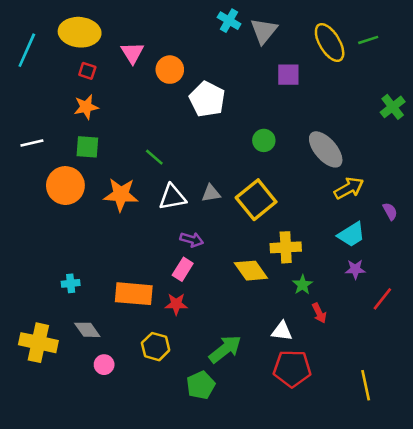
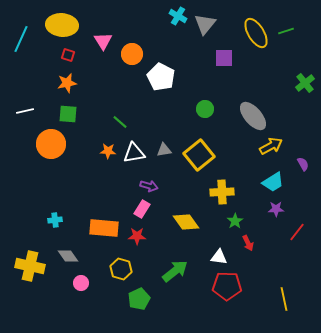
orange star: (121, 195) -> (108, 151), moved, size x0.6
yellow diamond: (251, 271) -> (186, 222), moved
green pentagon: (201, 385) -> (139, 299), moved

